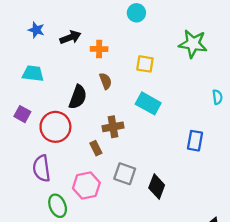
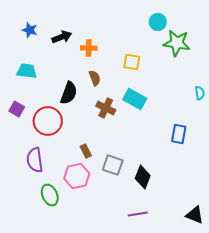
cyan circle: (136, 13) -> (158, 22), moved
brown cross: (113, 127) -> (106, 108), moved, turned 36
brown rectangle: (96, 148) -> (86, 151), moved

